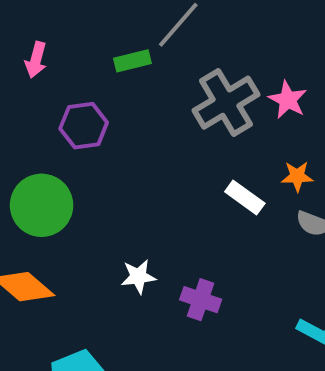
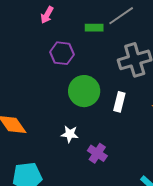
white rectangle: (245, 198) -> (119, 102), moved, turned 54
green circle: (42, 205) -> (84, 91), moved

